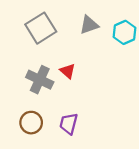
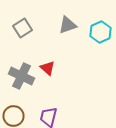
gray square: (41, 28) -> (22, 28), size x0.7

